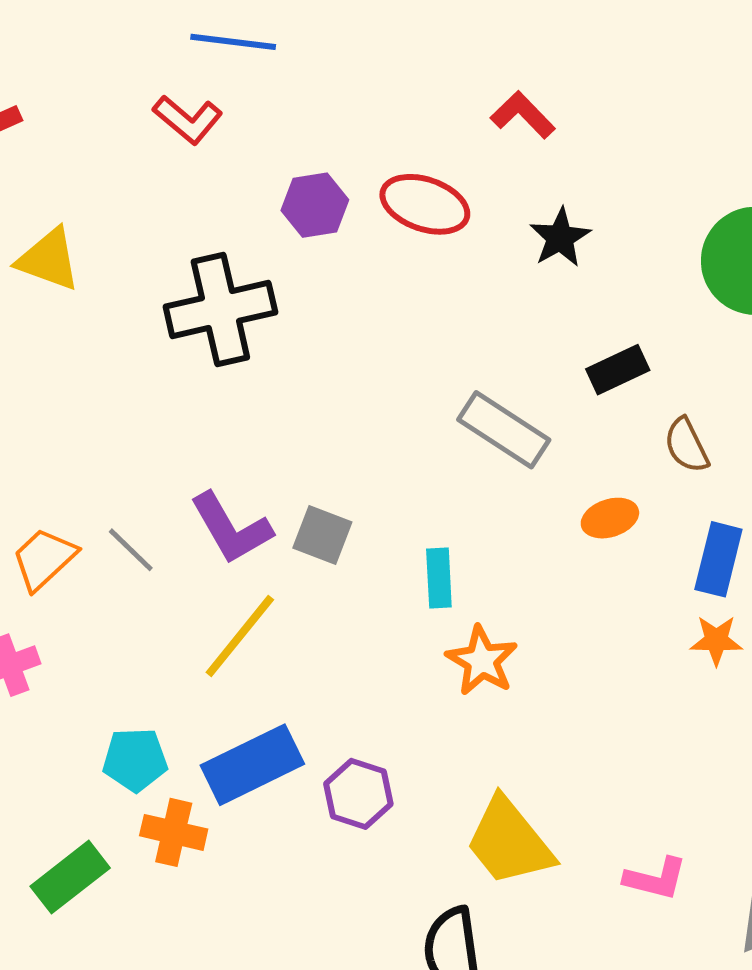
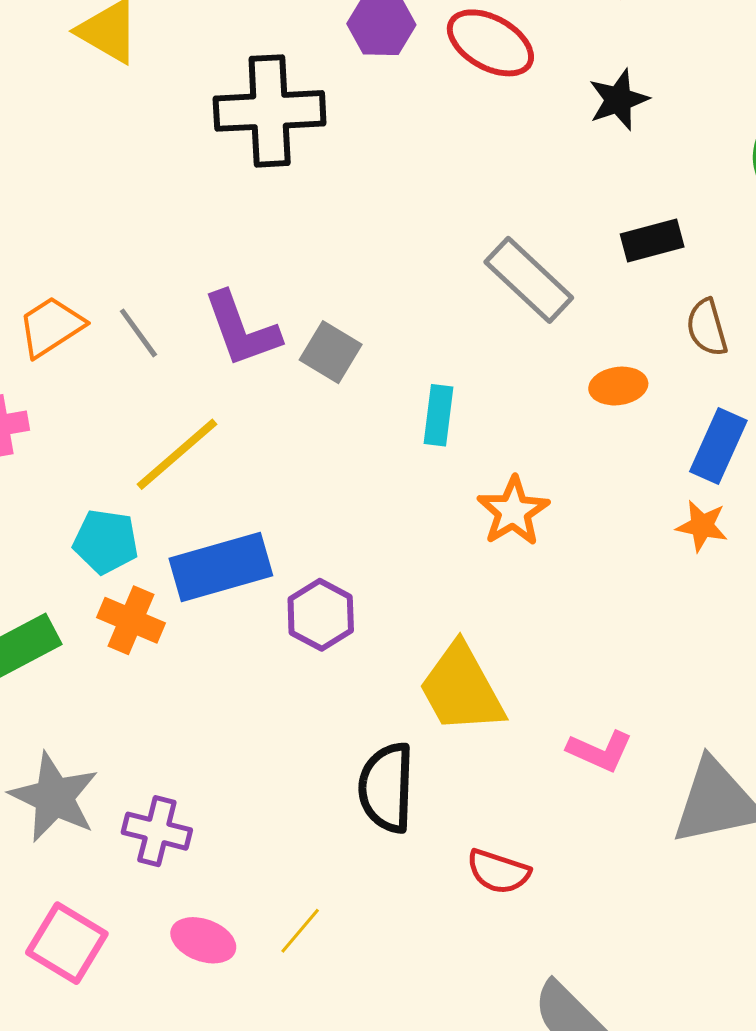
yellow line: (240, 636) -> (177, 454), moved
orange star: (482, 661) -> (513, 511), moved

